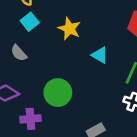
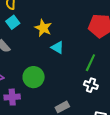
cyan triangle: (100, 55) -> (57, 47), moved

